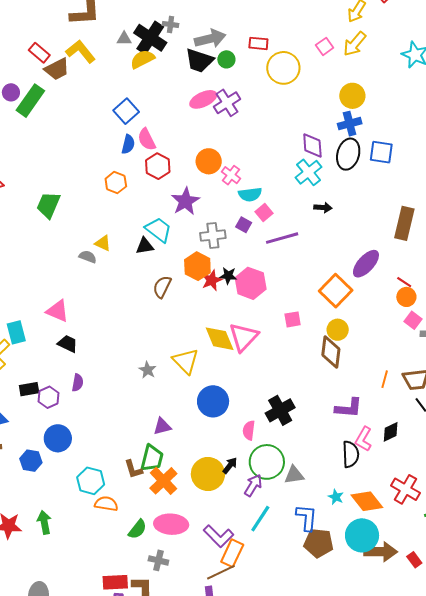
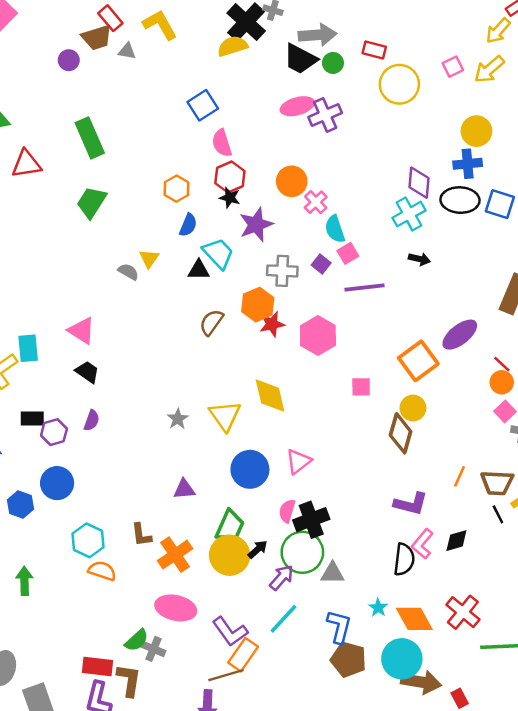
gray triangle: (124, 39) -> (127, 51), moved
brown trapezoid: (57, 69) -> (97, 37), moved
green rectangle: (30, 101) -> (90, 138), moved, turned -68
blue semicircle: (128, 144) -> (188, 225), moved
black ellipse: (348, 154) -> (460, 200), turned 68
cyan semicircle: (250, 194) -> (335, 229), turned 70
yellow triangle: (103, 243) -> (149, 259), turned 30
black star: (228, 276) -> (230, 198), moved
pink triangle: (244, 337) -> (298, 461), moved, size x0.7
black cross: (280, 410) -> (311, 520), moved
green trapezoid: (152, 458) -> (230, 526), moved
green semicircle: (137, 529) -> (137, 640), moved

